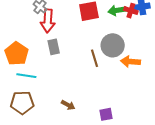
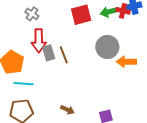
red arrow: (48, 21) -> (39, 41), moved
brown line: (94, 58) -> (64, 55), moved

